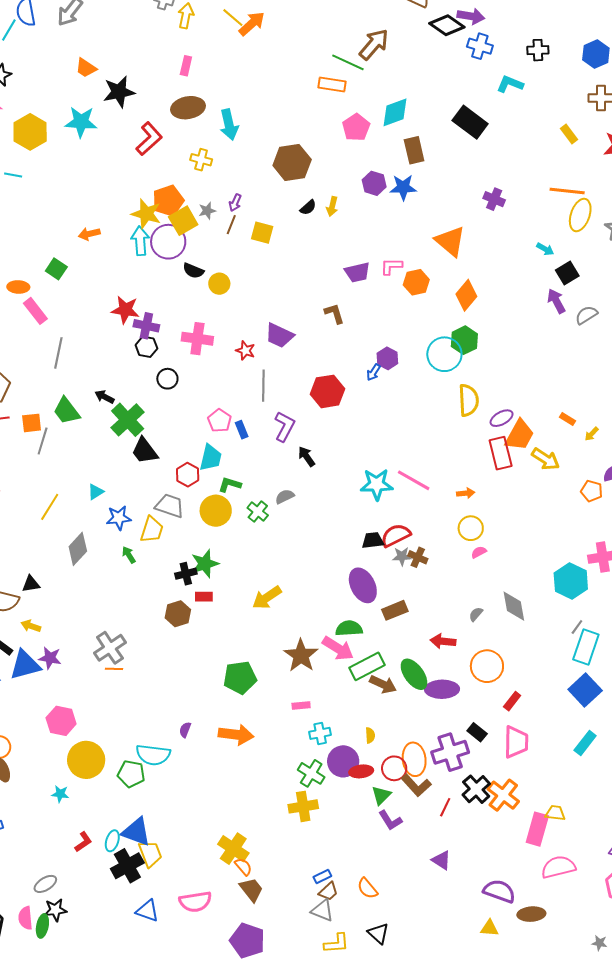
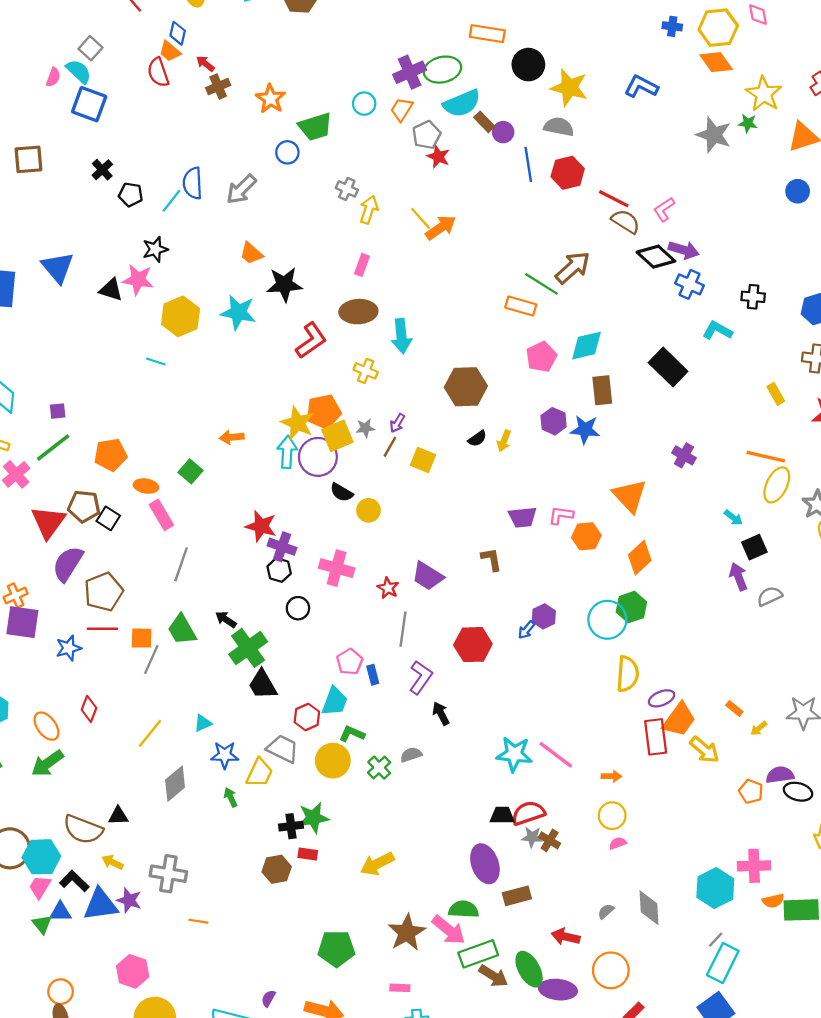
gray cross: (110, 648) -> (168, 874), moved, turned 36

